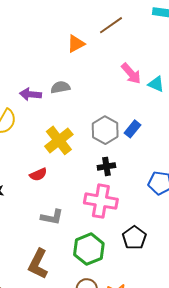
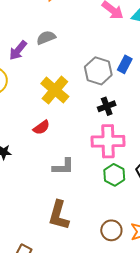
purple arrow: (30, 94) -> (18, 50), turned -45
green hexagon: (89, 249) -> (114, 175), moved, size x0.7

